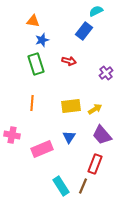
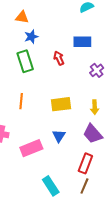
blue rectangle: (84, 31) -> (82, 42), moved, turned 54
red arrow: (69, 61) -> (59, 58), turned -128
yellow arrow: (95, 109) -> (95, 107), moved, turned 120
brown line: (83, 186) -> (84, 186), moved

